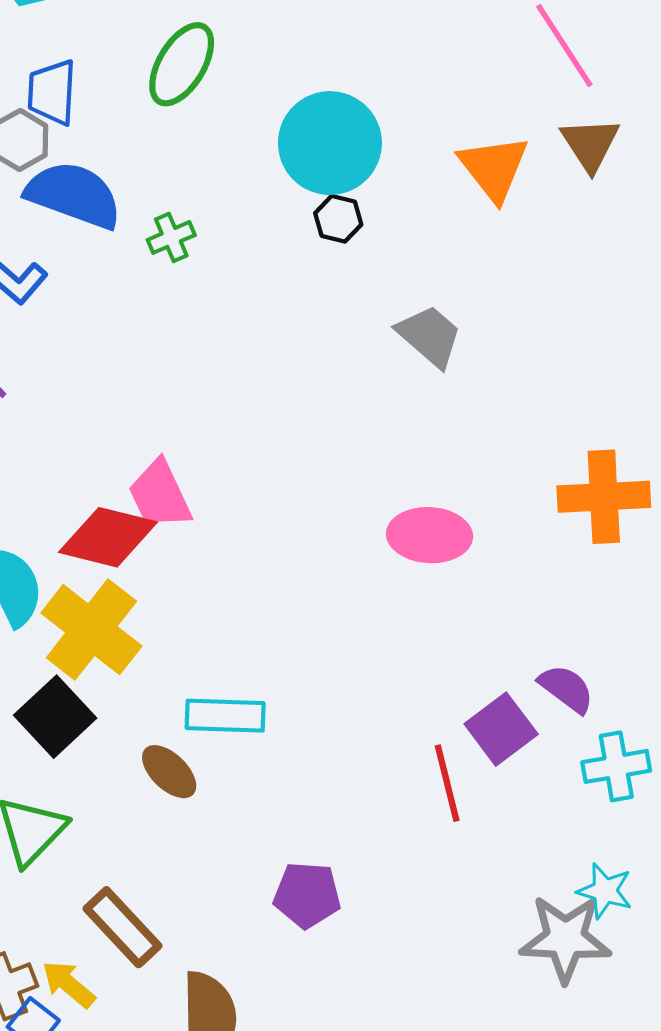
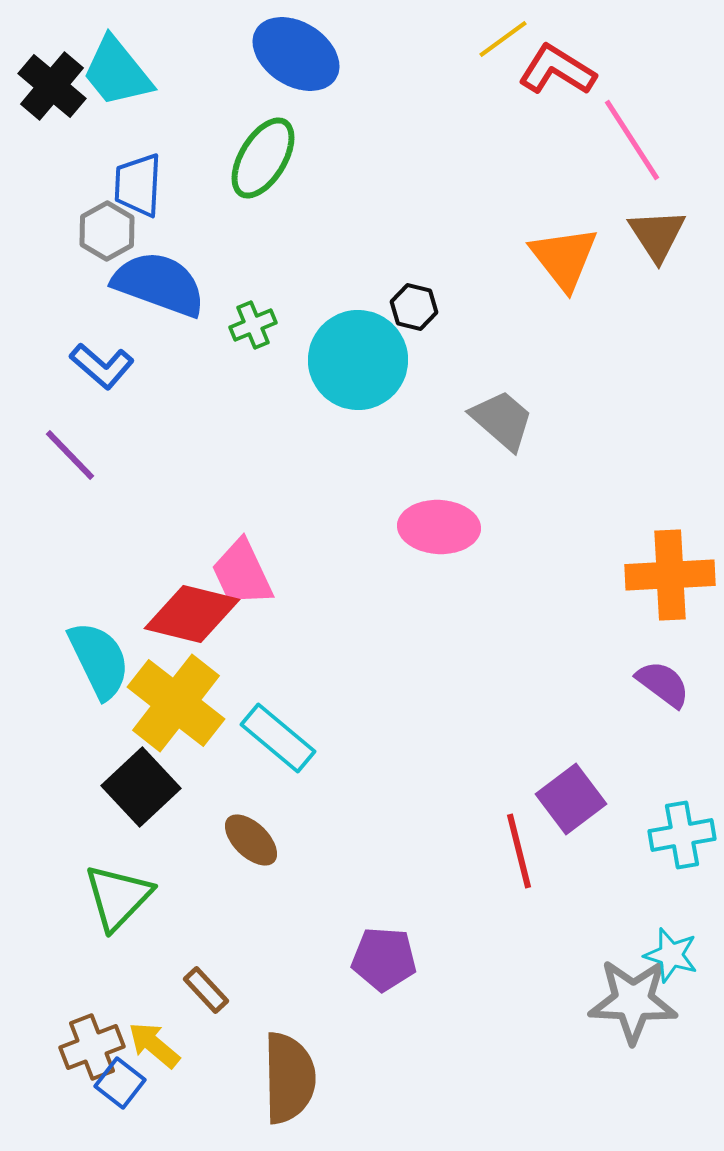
cyan circle: (330, 143) -> (358, 360), moved
pink ellipse: (430, 535) -> (439, 527), moved
purple semicircle: (566, 689) -> (663, 684), moved
cyan rectangle: (225, 716) -> (278, 738), moved, turned 38
brown rectangle: (122, 927) -> (206, 990), size x0.6

